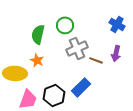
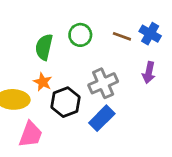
gray cross: (77, 48) -> (103, 83), moved
brown line: (96, 60) -> (122, 36), moved
black hexagon: (54, 95) -> (65, 102), moved

